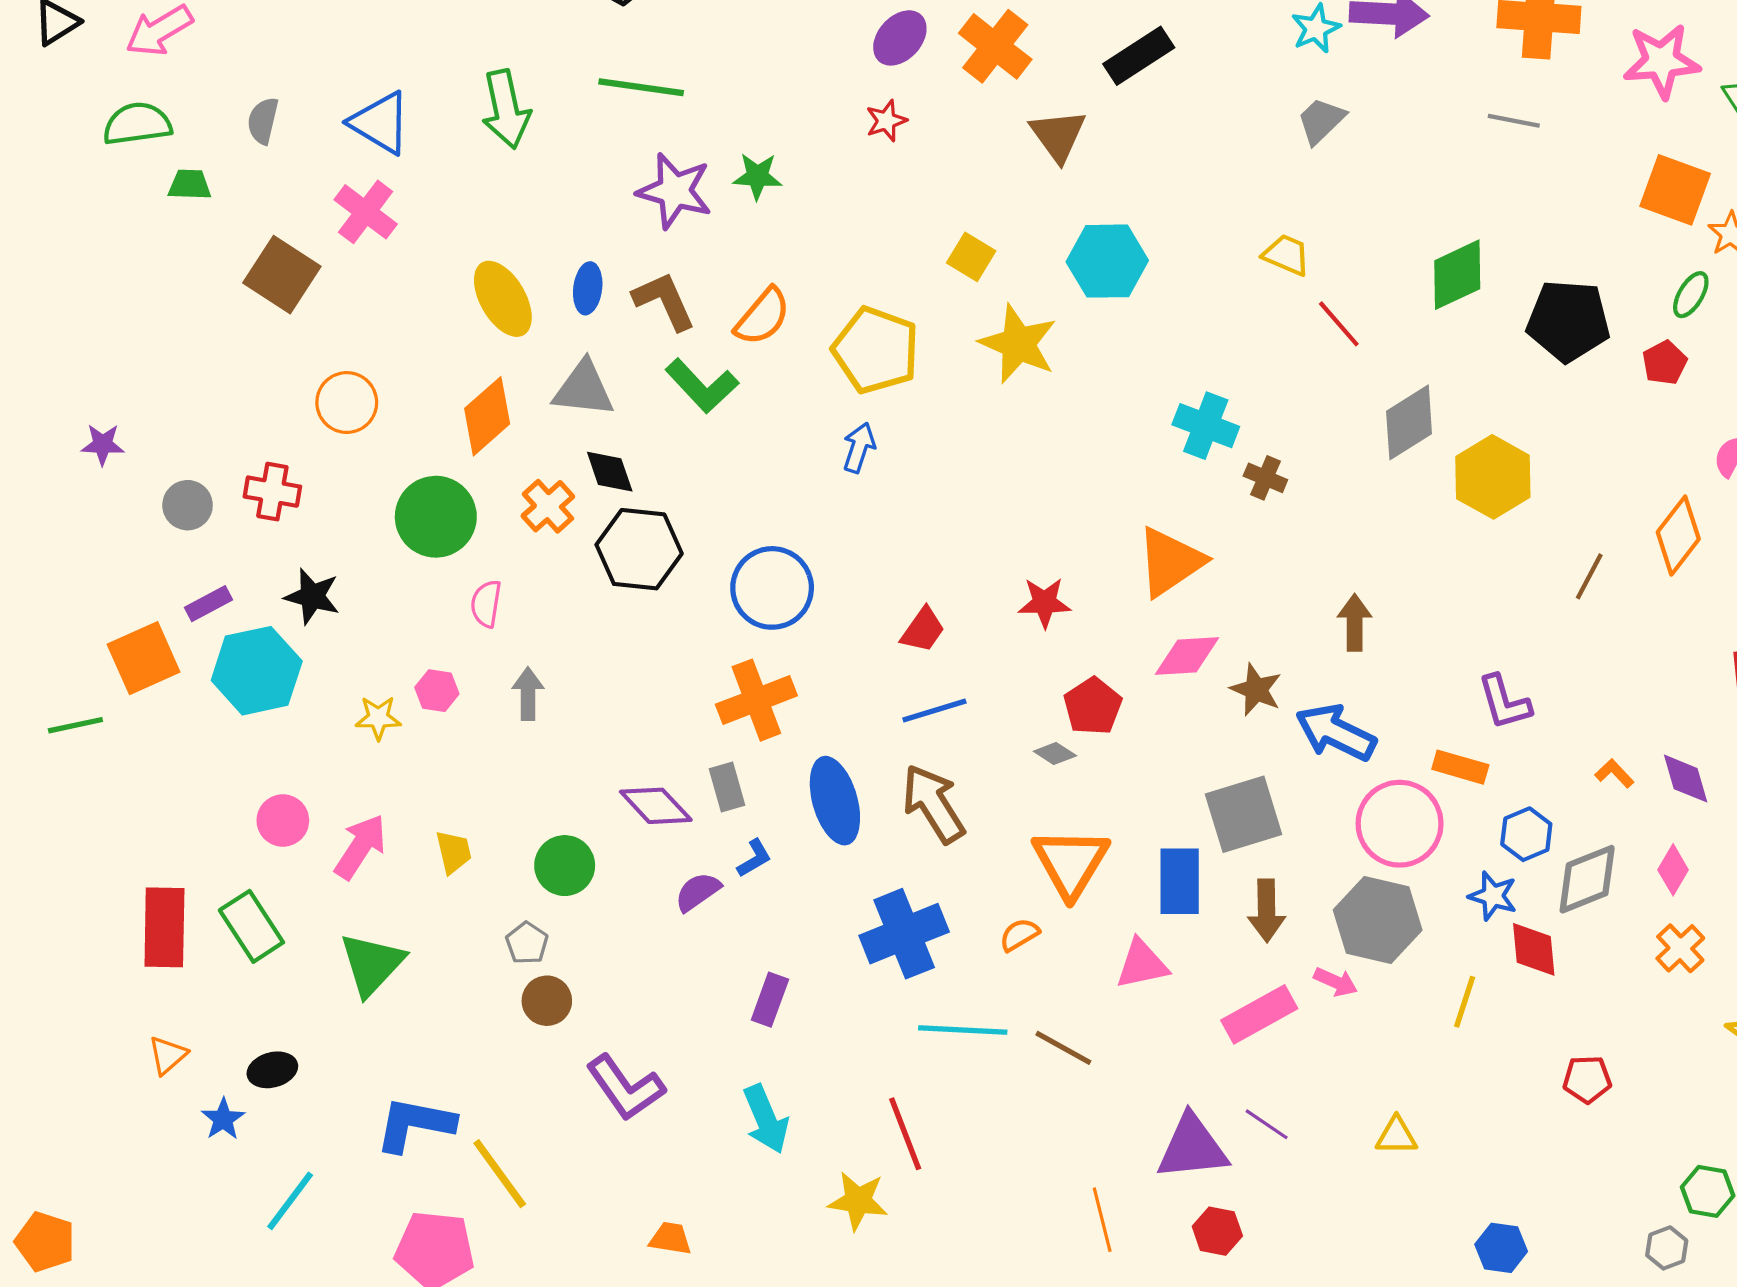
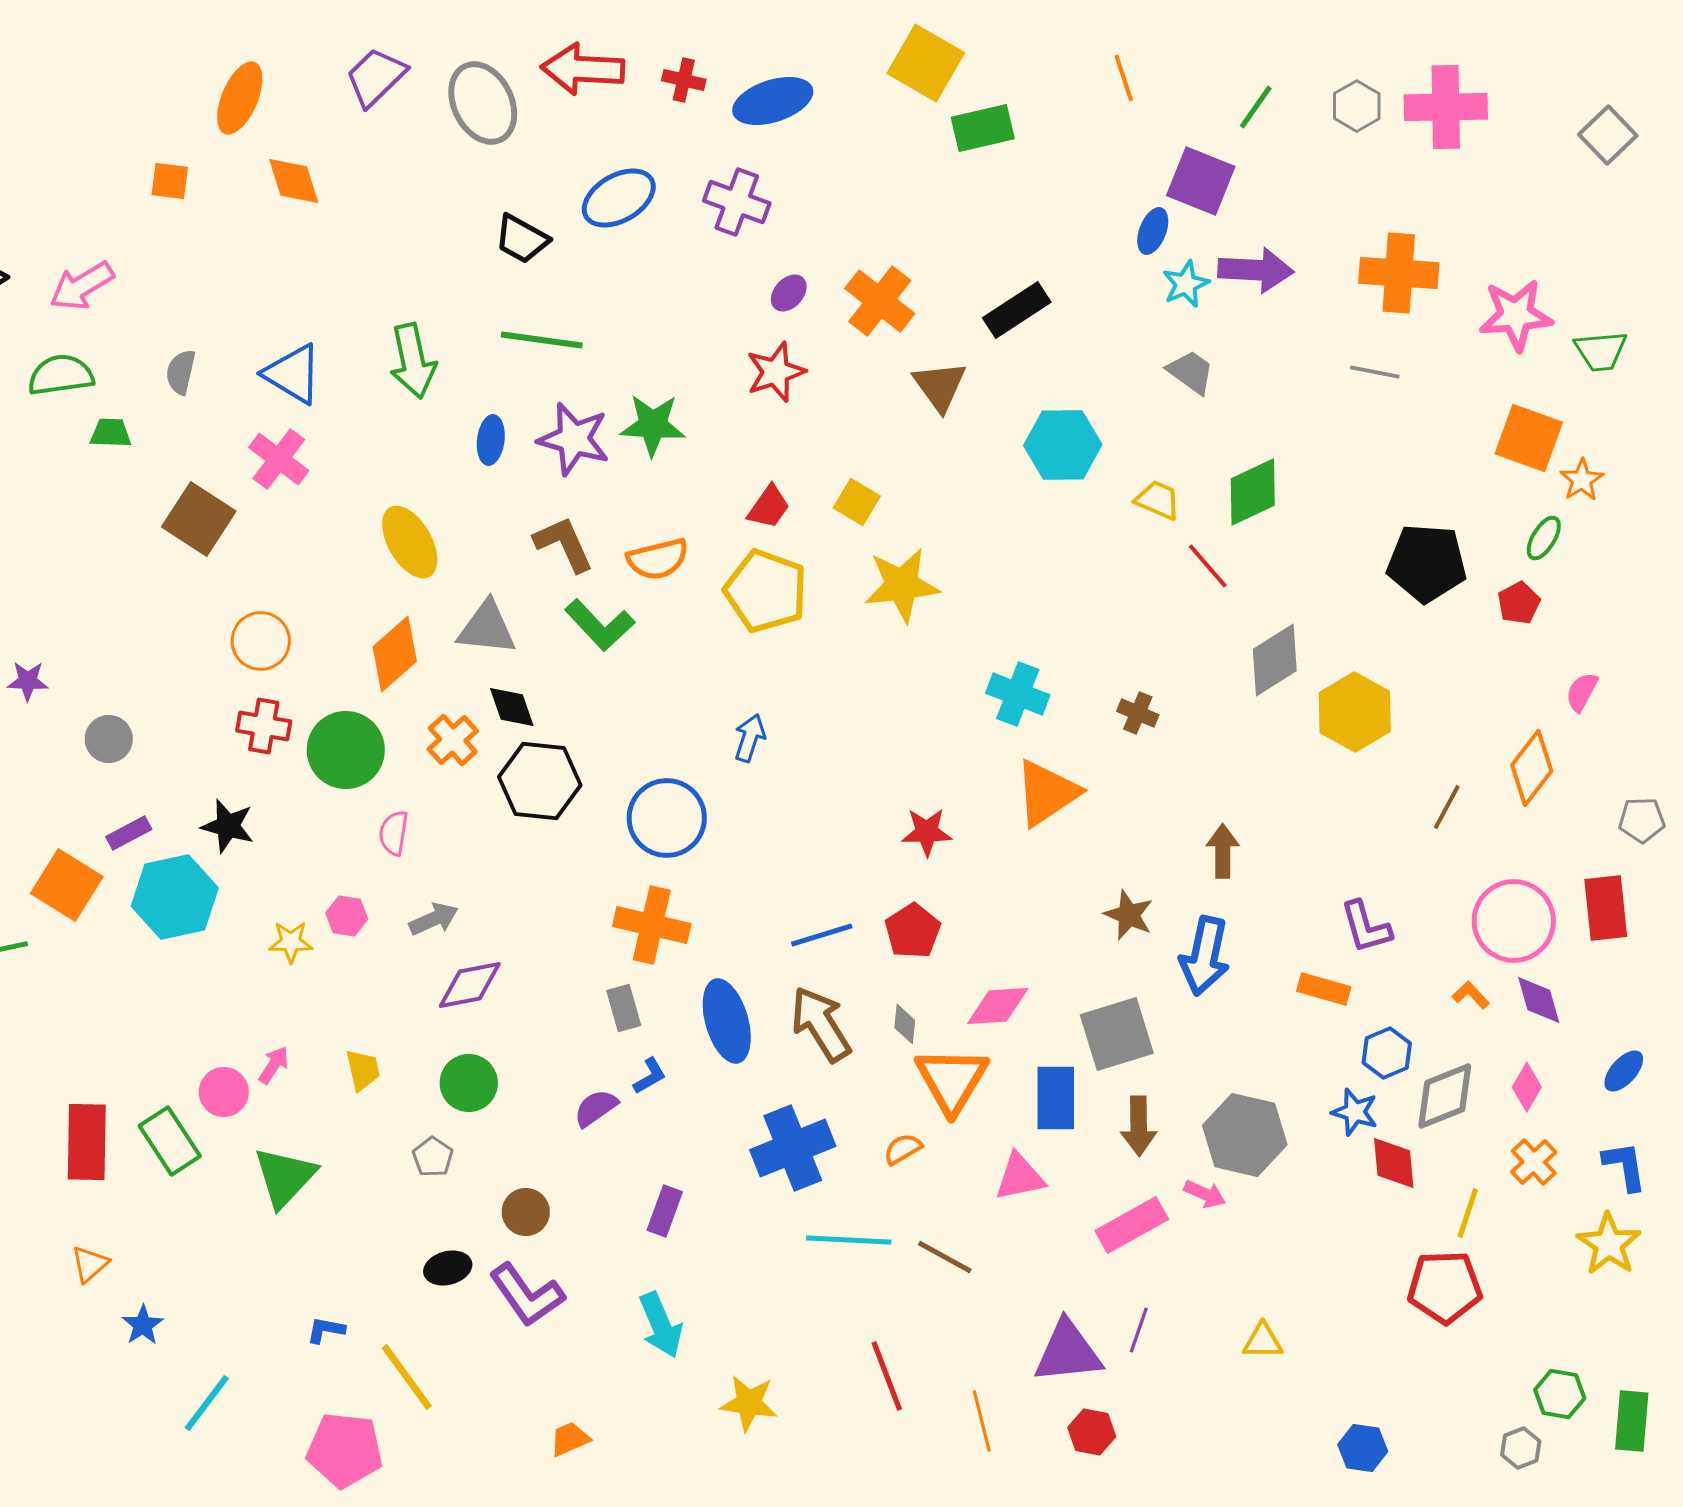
purple ellipse: (900, 38) -> (789, 293), size x0.7
red star: (886, 121) -> (776, 372), size x1.5
gray trapezoid: (1321, 121) -> (1191, 372), turned 80
green star: (757, 176) -> (653, 425), size x1.4
cyan hexagon: (1107, 261) -> (1063, 445), moved
green diamond: (1457, 275) -> (1253, 492), moved
blue ellipse: (588, 288) -> (491, 440), moved
orange semicircle: (763, 317) -> (658, 559), turned 36
yellow star: (1018, 344) -> (902, 585), turned -30
cyan cross: (1206, 426) -> (1018, 694), moved
blue arrow: (859, 448) -> (750, 738), moved
red cross: (272, 492) -> (264, 726), moved
red trapezoid: (923, 630) -> (769, 507), moved
pink diamond: (1187, 656) -> (998, 1006), moved
orange square: (144, 658) -> (67, 885), turned -34
gray arrow: (528, 694) -> (434, 919), turned 66
orange cross: (756, 700) -> (652, 925), turned 34
red pentagon: (1093, 706) -> (913, 931), moved
blue arrow: (1336, 733) -> (1205, 956), turned -104
gray diamond: (1055, 753) -> (905, 1024), moved, turned 63
purple diamond: (656, 806) -> (470, 985), moved, turned -58
pink circle: (283, 821) -> (224, 1092), moved
pink circle: (1400, 824) -> (1514, 921), moved
pink arrow: (360, 847) -> (274, 1065), size x0.6
brown circle: (547, 1001) -> (526, 1212), moved
yellow line: (1465, 1002) -> (1468, 1213), moved
black ellipse: (272, 1070) -> (448, 1268), moved
red pentagon: (1587, 1079) -> (1445, 1287), size x1.6
blue L-shape: (415, 1124) -> (326, 1330), size x0.5
purple line: (1267, 1124) -> (1139, 1330), turned 75
red line: (905, 1134) -> (887, 1376), moved
orange trapezoid: (670, 1239) -> (570, 1439), turned -33

